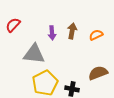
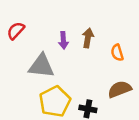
orange semicircle: (96, 35) -> (117, 53), moved, turned -80

